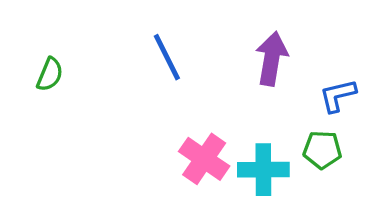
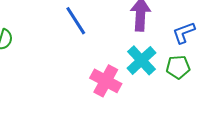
cyan cross: (263, 170) -> (141, 60), moved, turned -36

